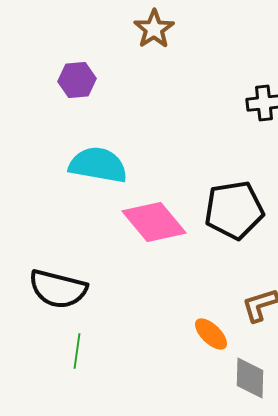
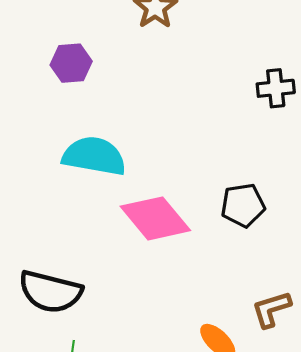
black pentagon: (234, 210) -> (243, 205), size x0.7

